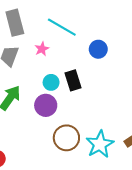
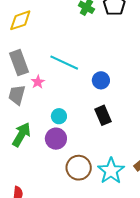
pink star: (42, 49) -> (38, 82), moved
black rectangle: (73, 80) -> (103, 115), moved

